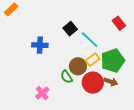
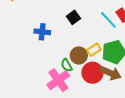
cyan line: (90, 40) -> (108, 20), moved
brown arrow: (111, 82) -> (110, 73), size x1.5
pink cross: (42, 93) -> (58, 80), moved, size x1.6

